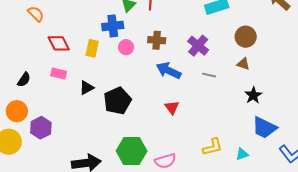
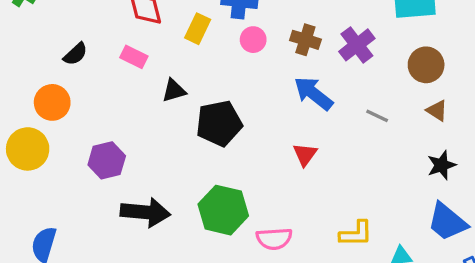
brown circle: (246, 37) -> (426, 65), moved
purple cross: (198, 46) -> (357, 45), moved
purple hexagon: (41, 128) -> (107, 160), moved

